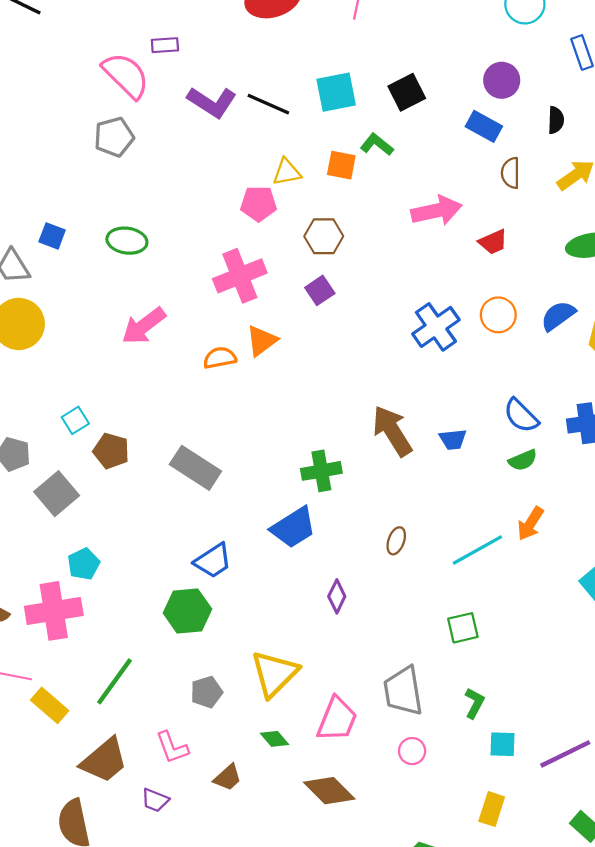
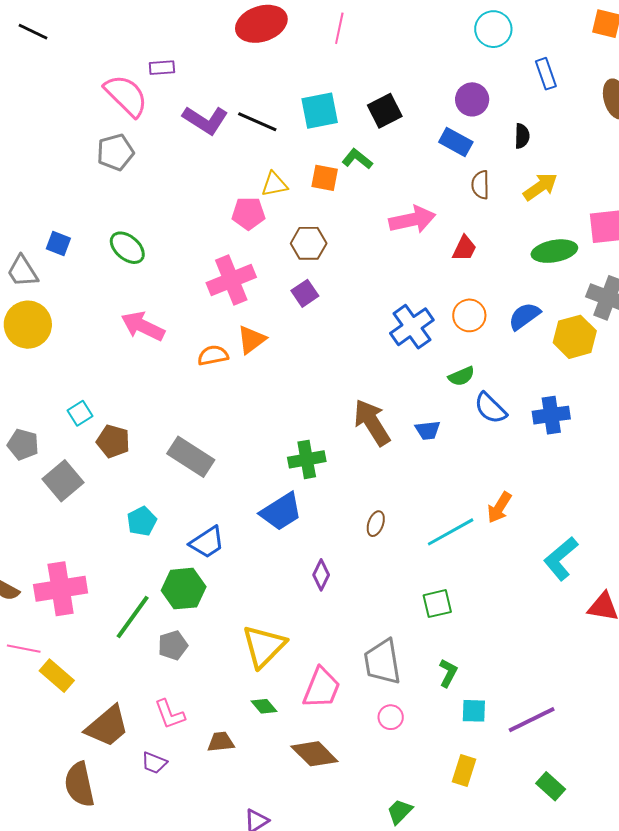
green ellipse: (127, 241) -> (127, 248), turned 33
red trapezoid: (493, 242) -> (464, 248), turned -40
pink arrow: (144, 326) -> (143, 326), turned 63
green semicircle: (523, 460) -> (461, 376), moved
cyan pentagon: (84, 564) -> (142, 521), moved
green line: (114, 681) -> (133, 617), moved
gray pentagon: (206, 692) -> (173, 645), moved
brown trapezoid: (228, 778) -> (221, 742), turned -144

